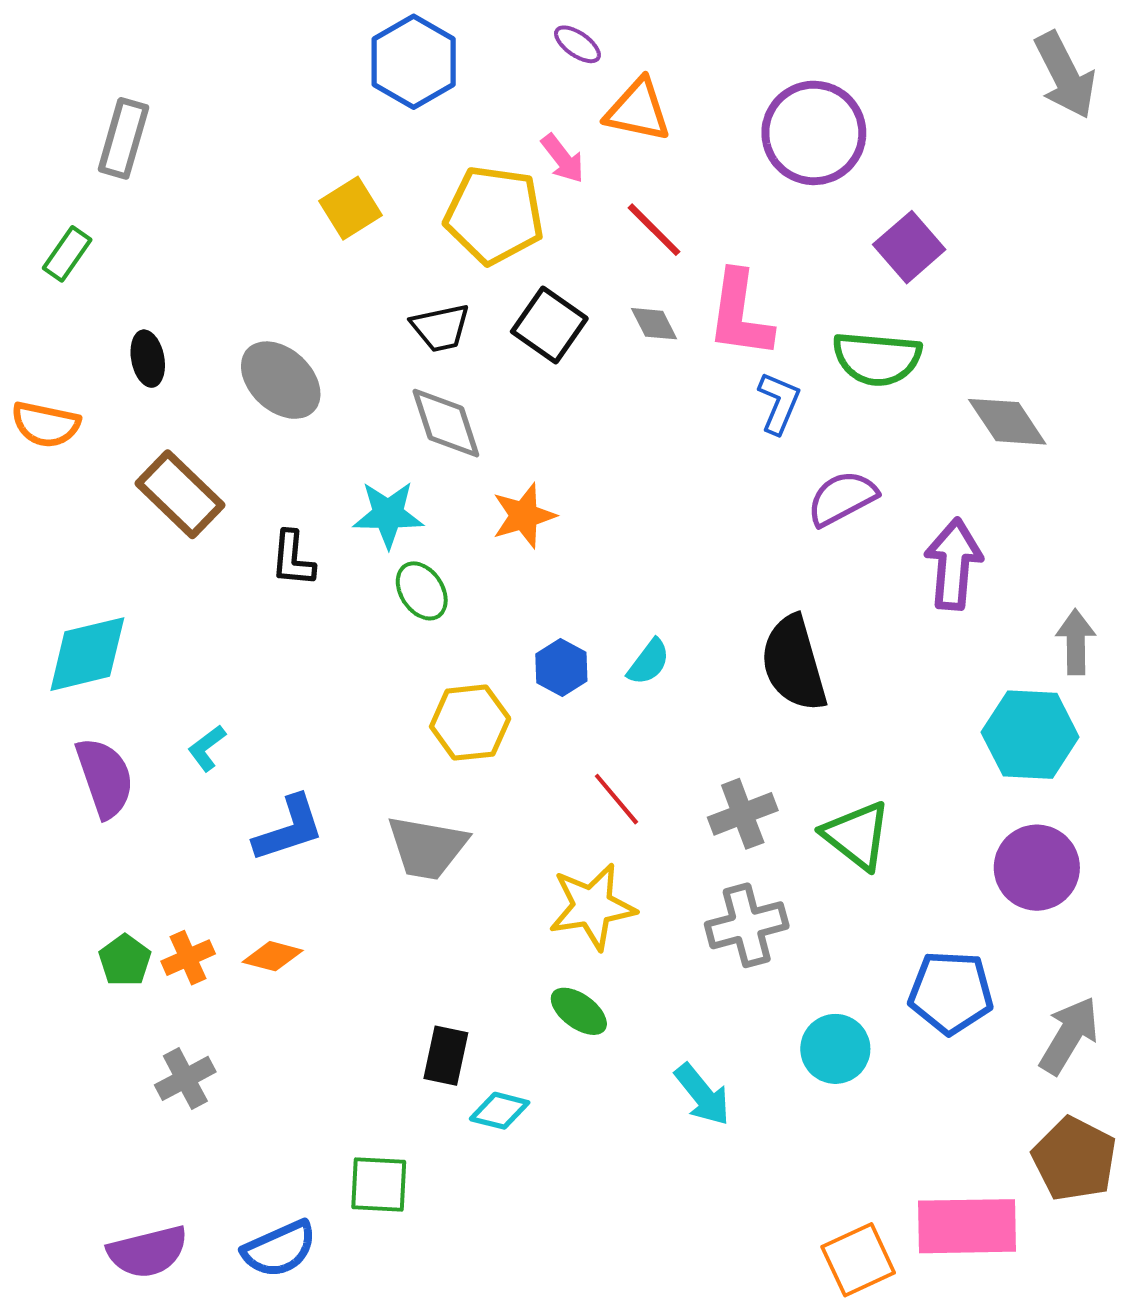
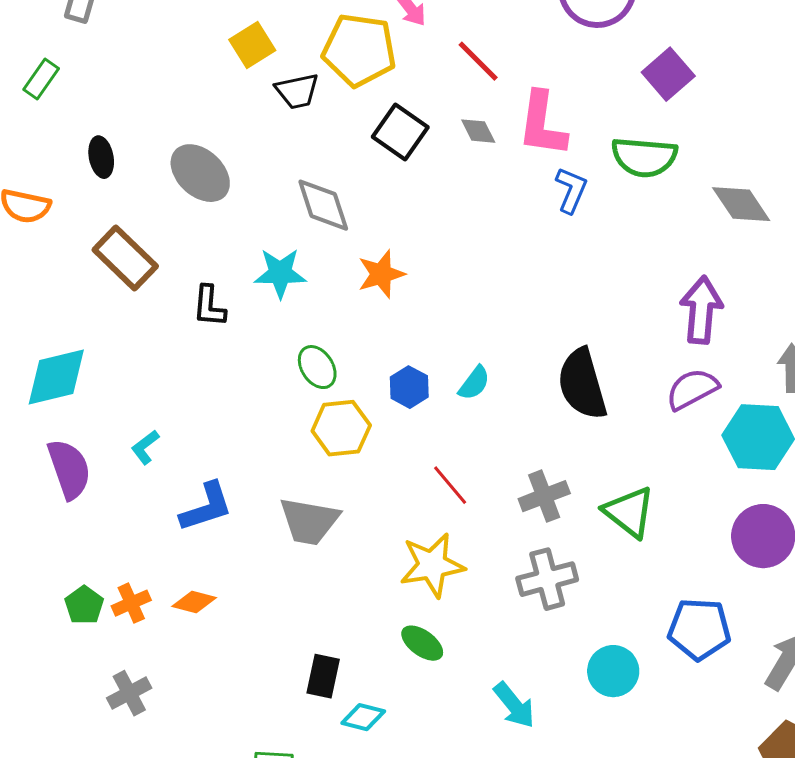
black trapezoid: (441, 328) -> (297, 91), moved
purple semicircle: (842, 498) -> (692, 389), moved
green ellipse: (422, 591) -> (317, 367), moved

